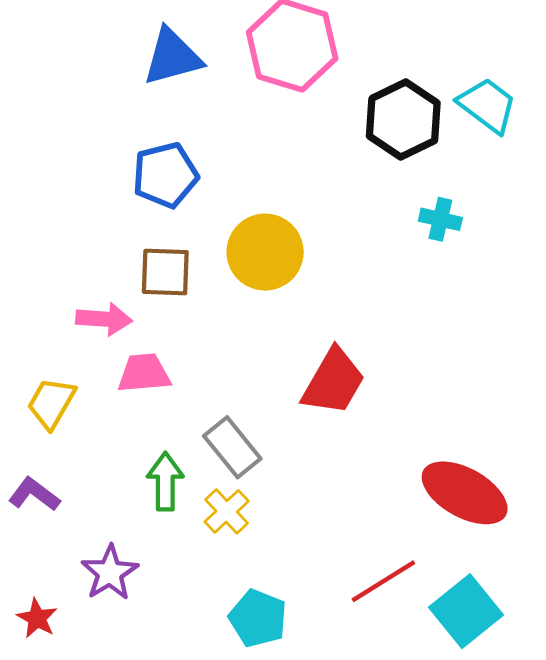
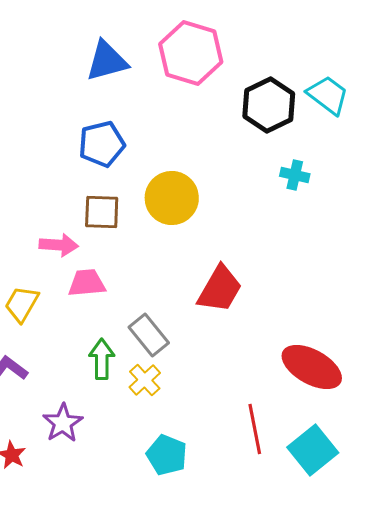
red line: (383, 581) -> (255, 429), turned -69

